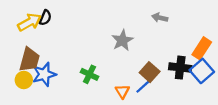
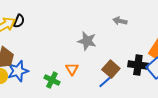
gray star: (122, 40) -> (87, 41), turned -30
green cross: (90, 74) -> (52, 80), moved
orange triangle: (122, 91) -> (72, 69), moved

